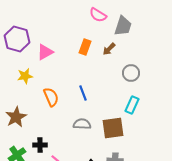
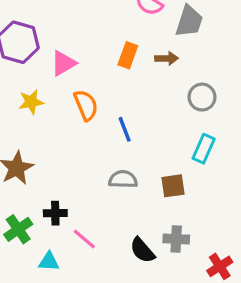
brown arrow: (109, 49) -> (167, 58), turned -136
orange semicircle: (51, 97) -> (86, 105), moved
brown square: (113, 128) -> (173, 186), size x0.7

